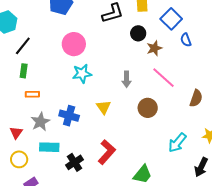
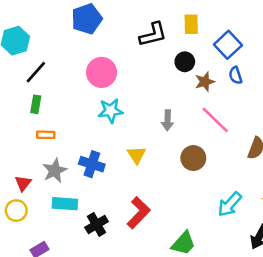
blue semicircle: (186, 40) -> (235, 75), moved
yellow circle: (19, 159) -> (16, 211), moved

